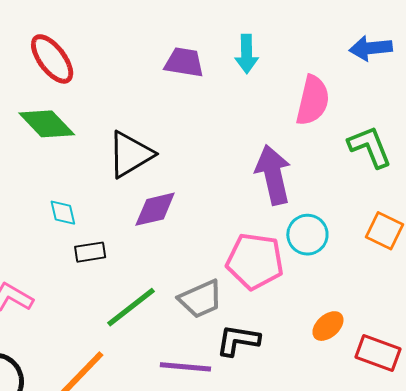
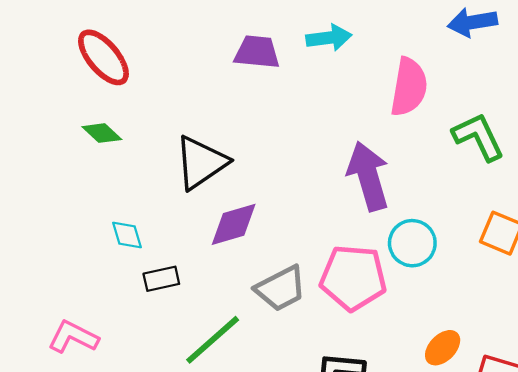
cyan arrow: (247, 54) -> (329, 38), turned -93
green diamond: (47, 124) -> (102, 133), size x0.6
gray trapezoid: (201, 299) -> (281, 288), moved

